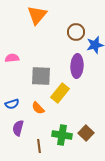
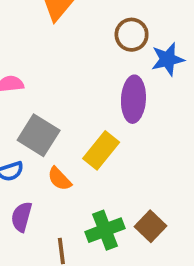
gray square: (41, 76) -> (39, 135), moved, turned 30
green cross: (62, 135) -> (105, 230), turned -30

